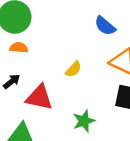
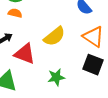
yellow semicircle: (73, 69) -> (54, 36), size x1.6

